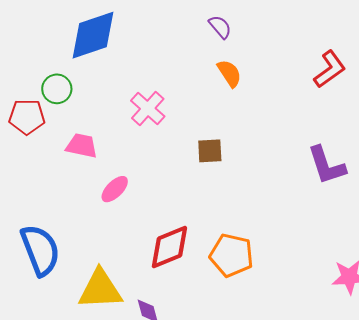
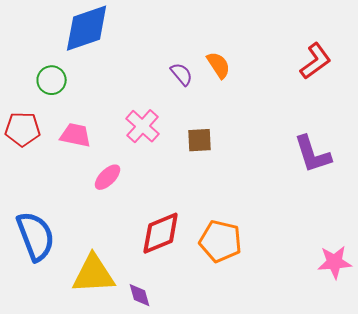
purple semicircle: (220, 27) -> (182, 74), moved
pink cross: (148, 109) -> (143, 126), moved
red pentagon: (27, 117) -> (23, 129), moved

